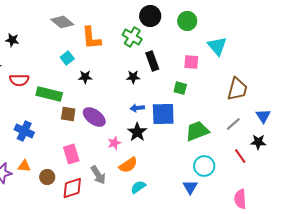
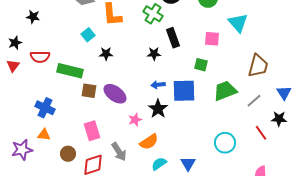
green trapezoid: (197, 131) -> (225, 91), moved
orange triangle: (24, 166) -> (44, 135), moved
blue triangle: (190, 187) -> (188, 164), moved

